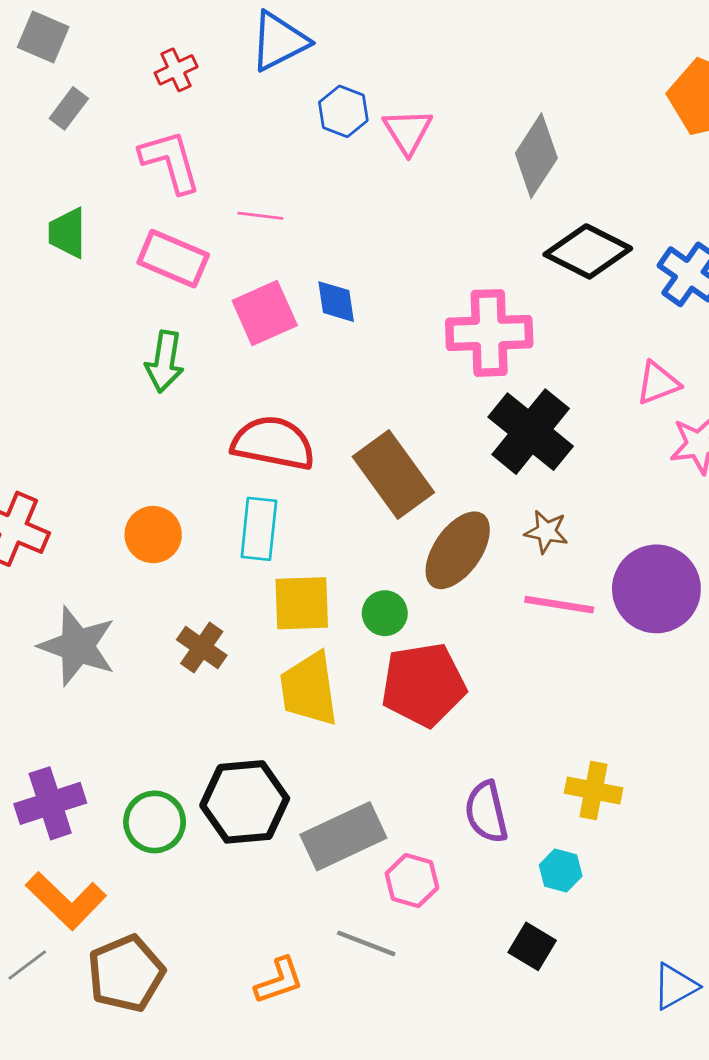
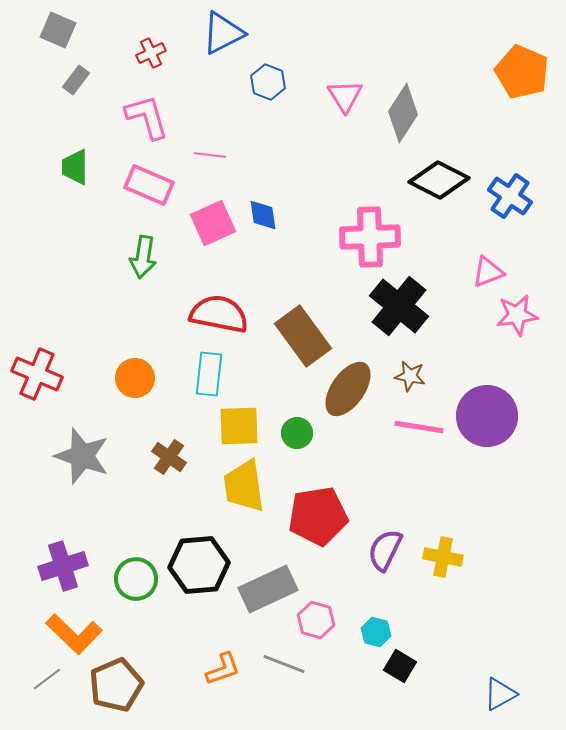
pink triangle: (408, 131) -> (345, 96), moved
red pentagon: (423, 685) -> (318, 516), moved
purple semicircle: (486, 812) -> (385, 550), moved, turned 39
cyan hexagon: (561, 871) -> (376, 632), moved
orange L-shape: (279, 981) -> (223, 669), moved

